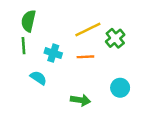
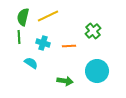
yellow line: (88, 30) -> (48, 16), moved
cyan circle: (120, 88) -> (97, 71), size x1.5

